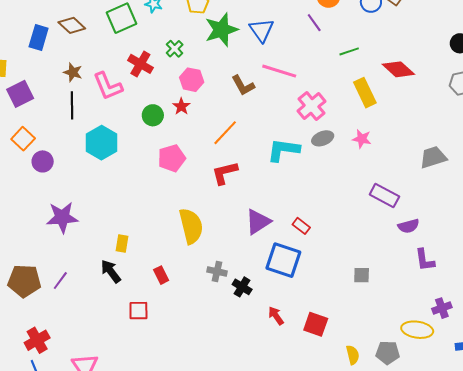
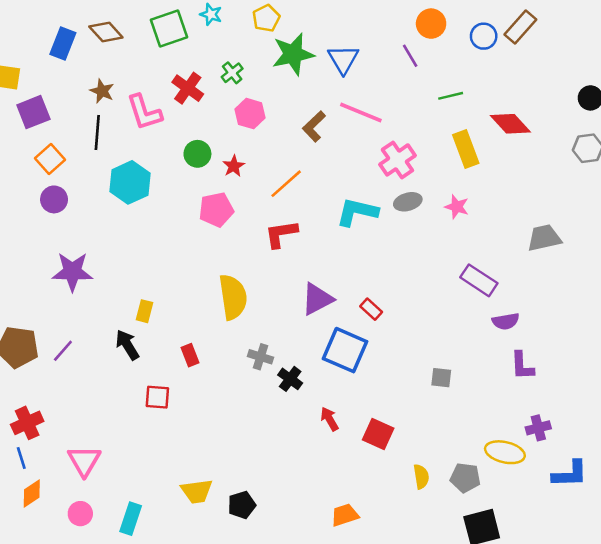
brown L-shape: (243, 85) -> (314, 126), turned 70
red star: (181, 106) -> (234, 166), moved
orange square: (23, 139) -> (50, 159), moved

